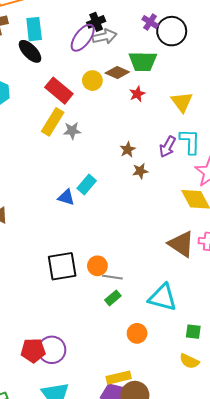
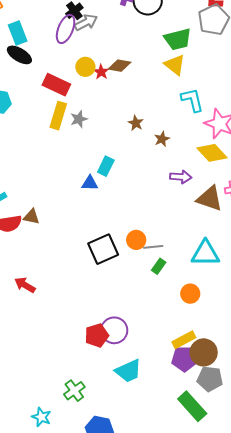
green trapezoid: (143, 61) -> (178, 39), moved
brown diamond: (117, 73) -> (120, 66), moved
red star: (137, 94) -> (101, 72), moved
purple arrow: (167, 147) -> (181, 177), moved, turned -100
brown star: (140, 171) -> (162, 139), moved

